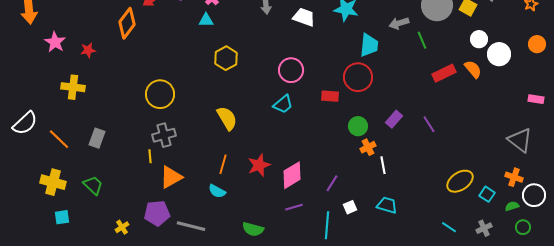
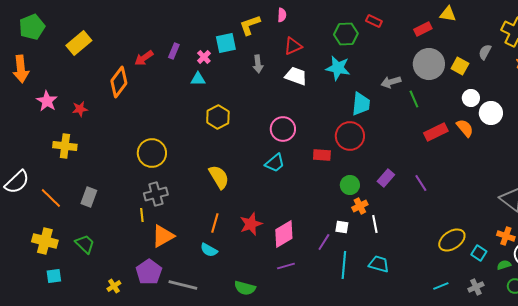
white square: (350, 207) -> (342, 227), moved, turned 32
purple pentagon: (157, 213) -> (149, 272), turned -30
cyan line: (327, 225) -> (344, 265), moved
cyan line: (449, 227) -> (441, 286), turned -56

